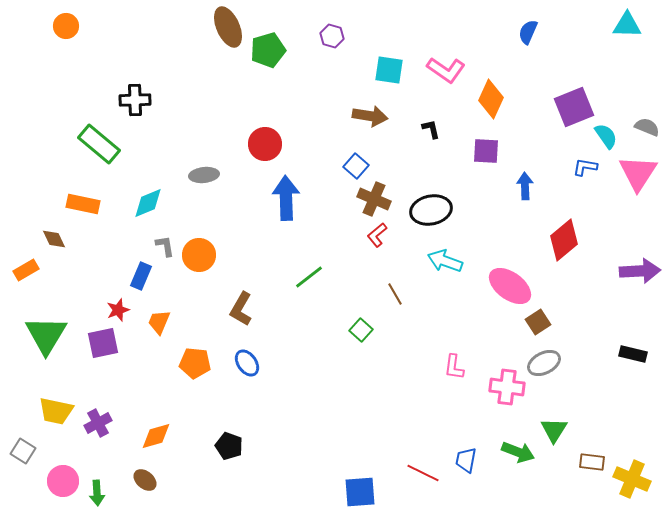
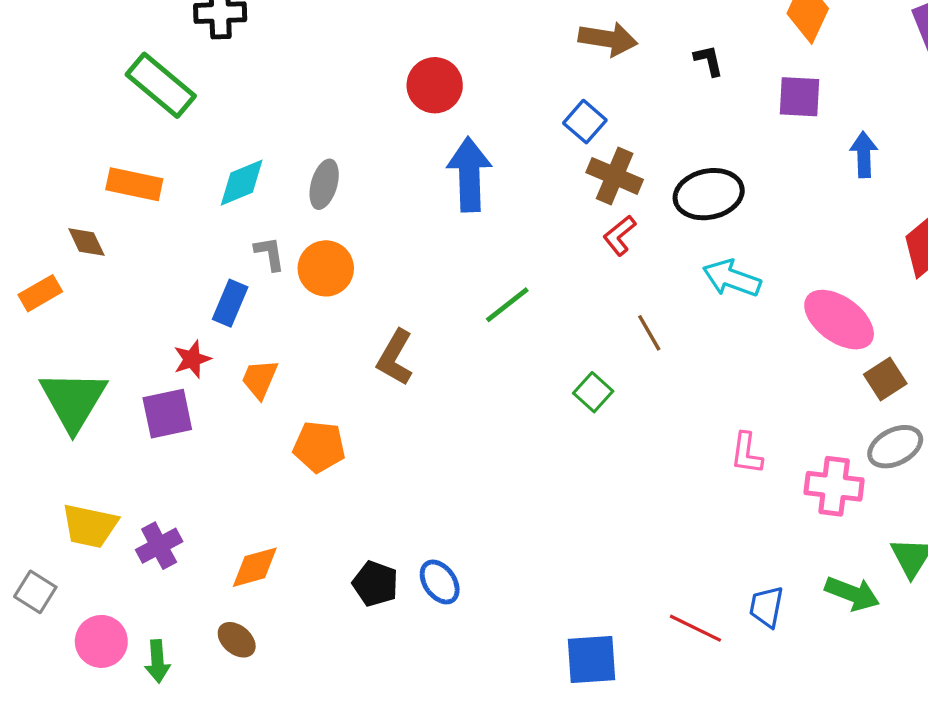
gray ellipse: (204, 175) -> (324, 184), moved, turned -68
blue ellipse: (247, 363) -> (440, 582), moved

